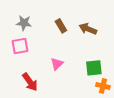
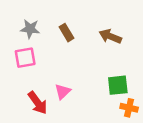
brown rectangle: (61, 26) -> (66, 33), moved
pink triangle: (57, 64) -> (63, 91), moved

